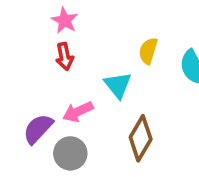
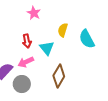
pink star: (65, 20) -> (34, 13), moved
red arrow: (65, 57) -> (27, 41), moved

